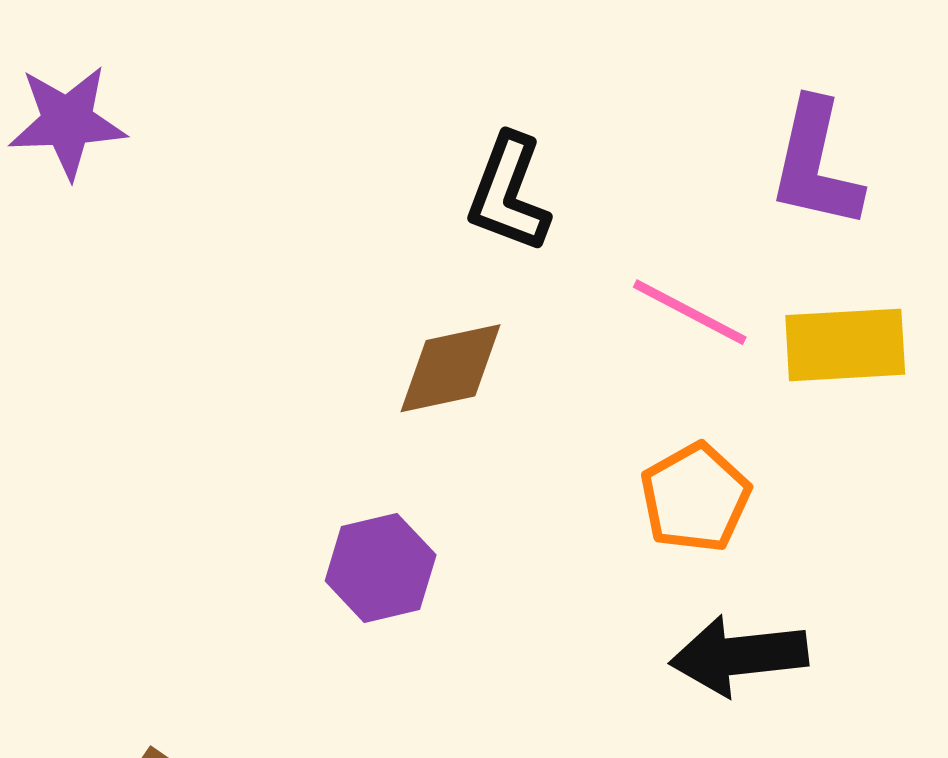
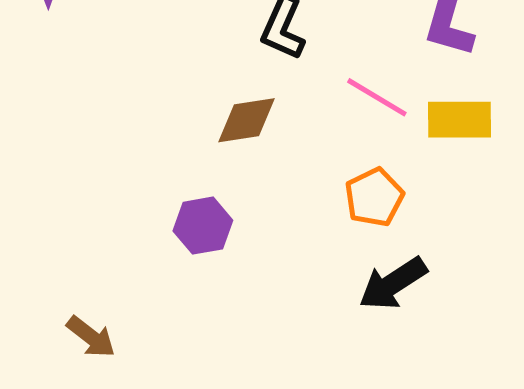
black arrow: (739, 656) -> (393, 284), turned -30

